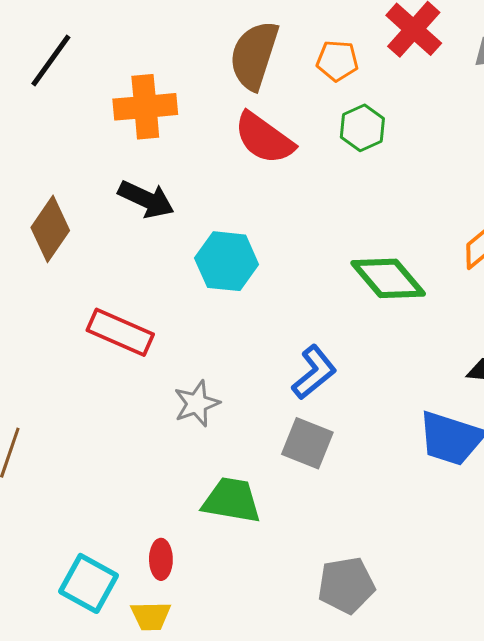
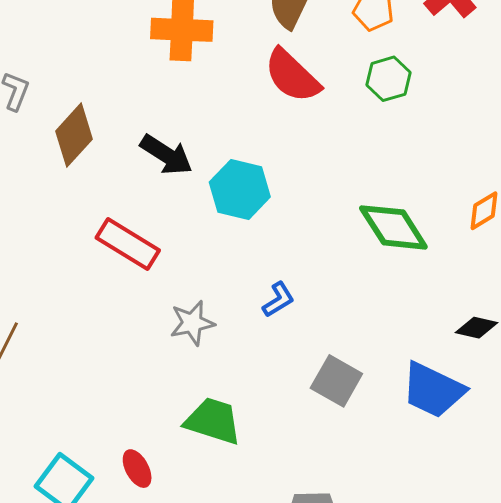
black arrow: (146, 199) -> (166, 155), moved
blue L-shape: (314, 372) -> (278, 300), moved, size x0.7
gray square: (307, 443) -> (336, 381), moved
red ellipse: (161, 559) -> (137, 469), turned -36

